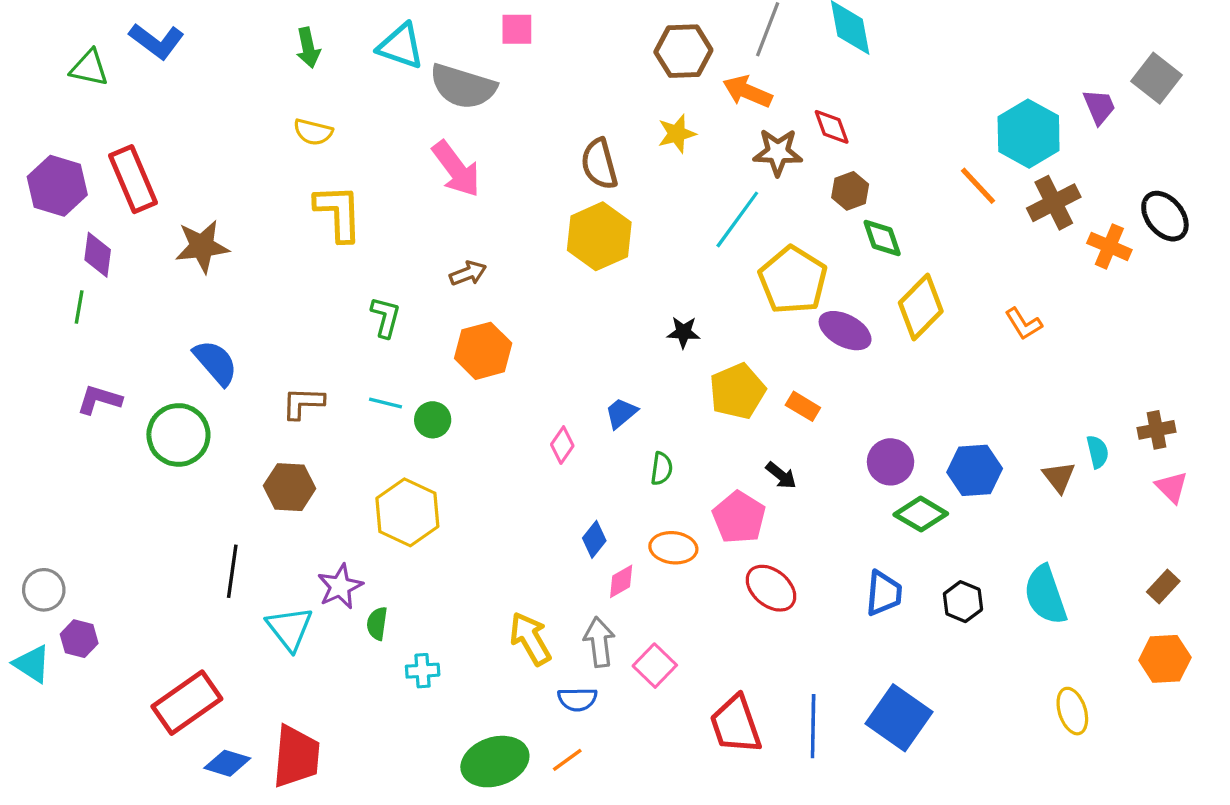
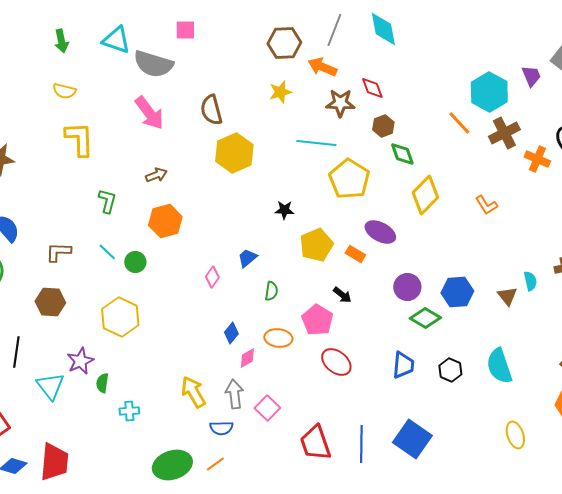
brown semicircle: (599, 164) -> (211, 110), moved
cyan line: (737, 219) -> (316, 143), turned 60
purple ellipse: (845, 331) -> (380, 232), moved
cyan line: (386, 403) -> (107, 252), turned 30

